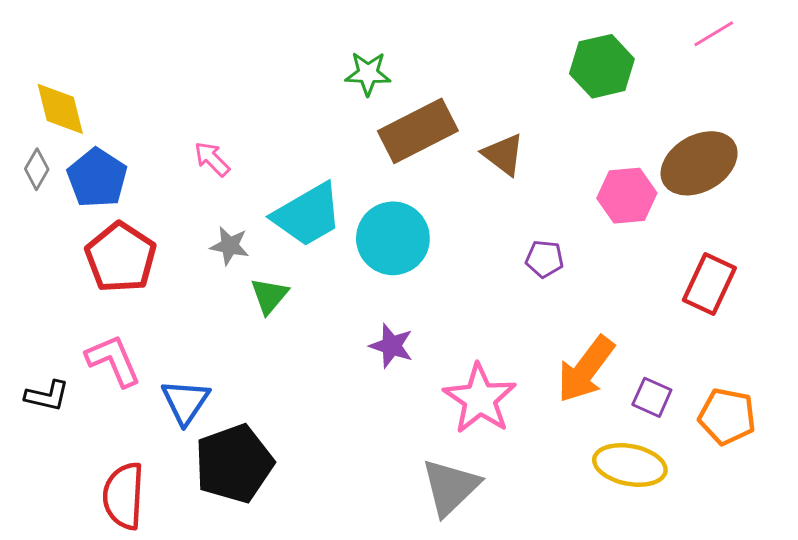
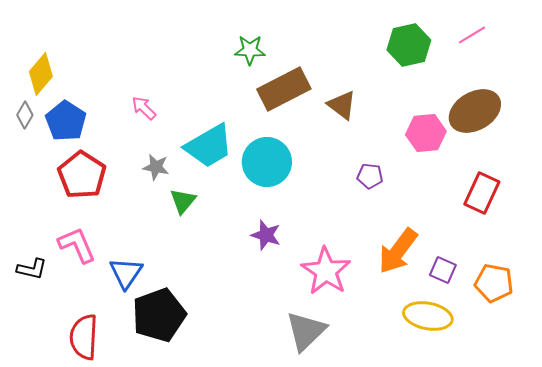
pink line: (714, 34) -> (472, 35), moved
yellow diamond: (60, 109) -> (41, 74), turned 54

